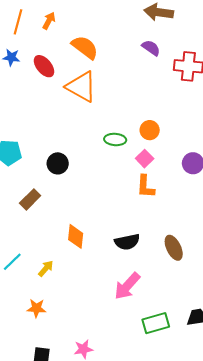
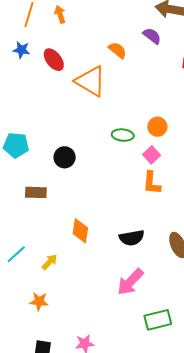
orange arrow: (49, 21) -> (60, 14), turned -48
orange semicircle: (85, 47) -> (117, 50), moved, size x0.7
purple semicircle: (151, 48) -> (152, 36), moved
brown rectangle: (30, 199) -> (36, 192), turned 45

